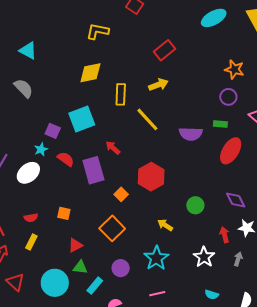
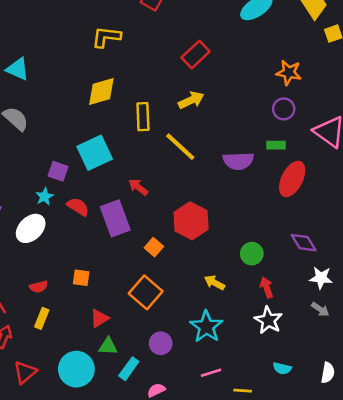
red arrow: (224, 235) -> (267, 287), moved
gray arrow: (238, 259) -> (320, 309), moved, turned 112
red triangle: (15, 282) -> (25, 372), turned 42

